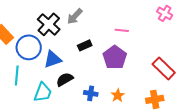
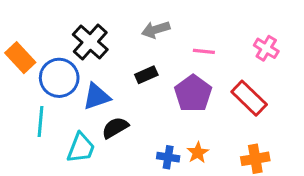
pink cross: (165, 13) -> (266, 48), moved
gray arrow: (75, 16) -> (156, 30), moved, turned 30
red rectangle: (164, 68) -> (249, 98), moved
blue cross: (91, 93) -> (168, 157), moved

